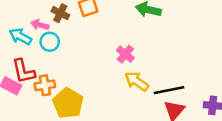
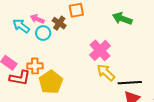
brown cross: (60, 13) -> (59, 23), moved
pink cross: (125, 54) -> (100, 50), size x1.5
red L-shape: (24, 71) -> (20, 78), moved, turned -75

